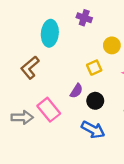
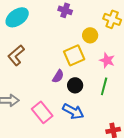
cyan ellipse: (50, 33) -> (17, 17), moved, turned 50
yellow square: (94, 68) -> (74, 55), size x1.5
pink rectangle: (49, 110) -> (42, 112), moved

